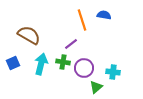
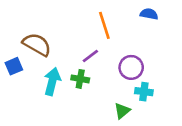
blue semicircle: (104, 15) -> (149, 14), moved
blue square: (13, 63) -> (14, 66), moved
purple circle: (84, 68) -> (131, 67), moved

